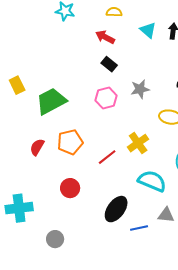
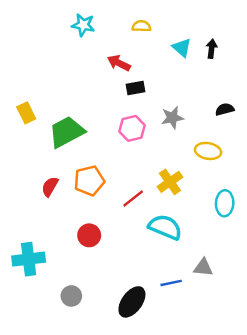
red arrow: (105, 37) -> (119, 63), moved
black rectangle: (109, 64) -> (136, 88), turned -49
cyan semicircle: (152, 181) -> (165, 227), moved
black ellipse: (116, 209) -> (132, 302), moved

